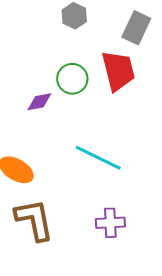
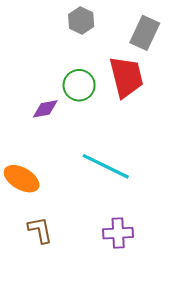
brown L-shape: (34, 220) -> (40, 230), size x0.6

